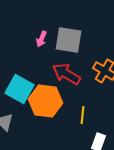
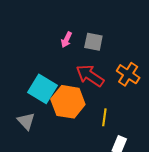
gray square: (68, 40) -> (93, 42), size x0.7

